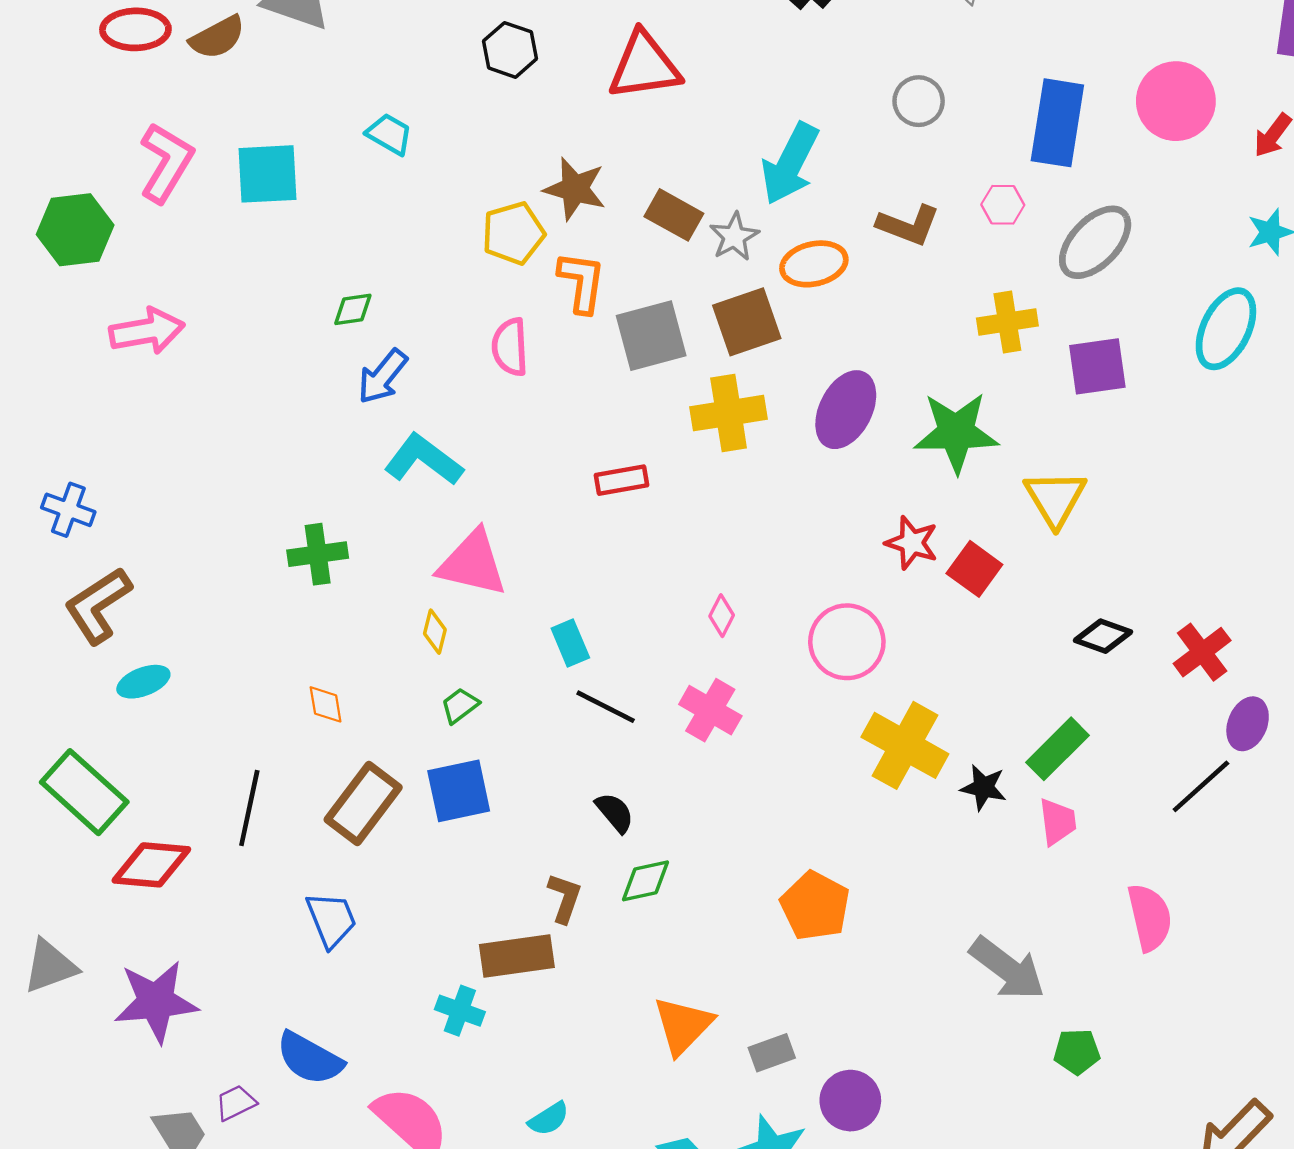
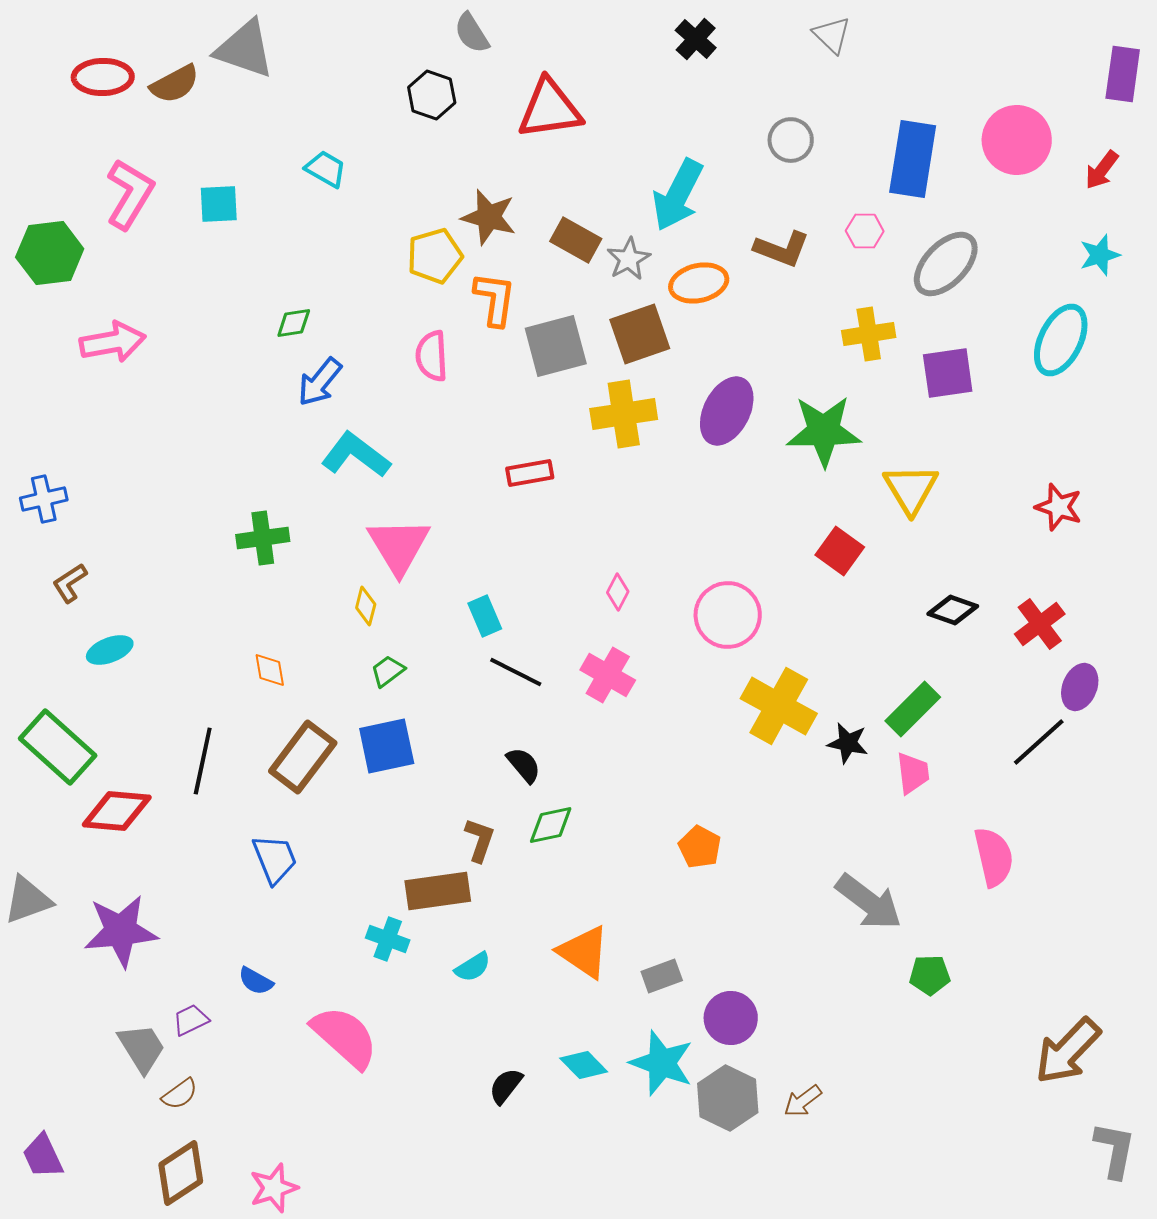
cyan square: (268, 174) -> (219, 204), size x0.7
blue cross: (68, 510) -> (44, 499), turned -33
red star: (912, 543) -> (1059, 507), moved
pink triangle: (472, 563) -> (399, 546), turned 46
brown L-shape: (98, 605) -> (70, 583), size x0.6
orange pentagon: (815, 906) -> (700, 847), size x0.7
orange triangle: (683, 1025) -> (584, 952), turned -40
blue semicircle: (310, 1058) -> (256, 981), size x0.6
cyan semicircle: (549, 1119) -> (473, 967), moved

